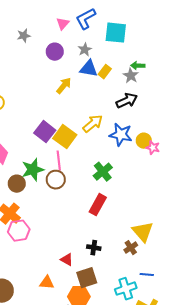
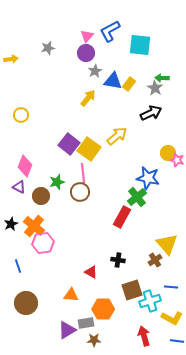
gray star: (85, 50) -> (95, 71), moved
purple circle: (55, 52) -> (86, 53), moved
blue star: (121, 135) -> (148, 178), moved
green star: (33, 170) -> (57, 182), size x0.7
green cross: (103, 172) -> (137, 197), moved
brown square: (87, 278) -> (132, 290), moved

